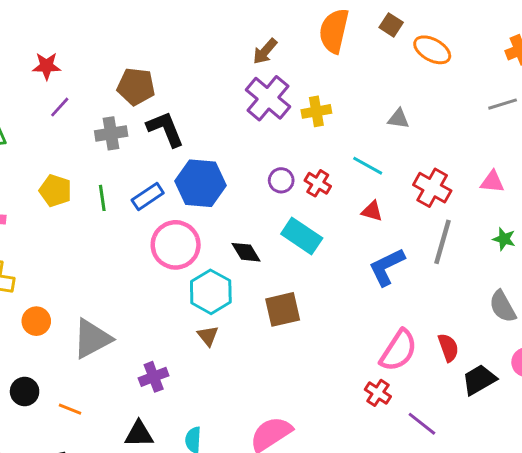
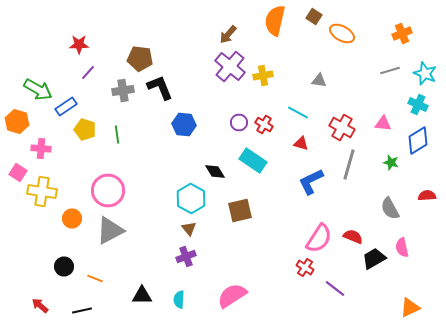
blue hexagon: (201, 183) -> (184, 124), size x0.7
blue rectangle: (148, 196) -> (66, 106), moved
pink circle: (176, 245) -> (108, 190), moved
red semicircle: (448, 348) -> (353, 236), turned -48
purple cross: (154, 377) -> (186, 256), moved

